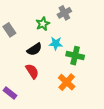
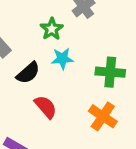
cyan star: (56, 43) -> (62, 59), moved
black semicircle: (34, 49) -> (28, 73), moved

